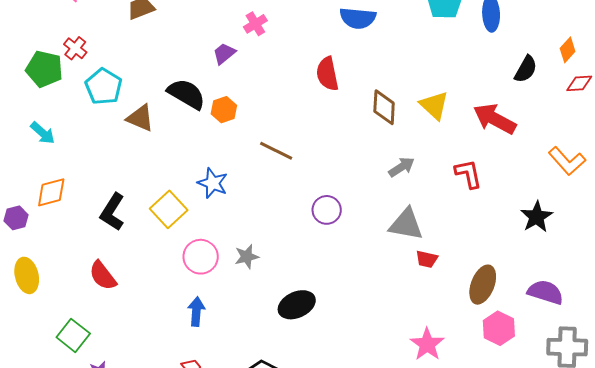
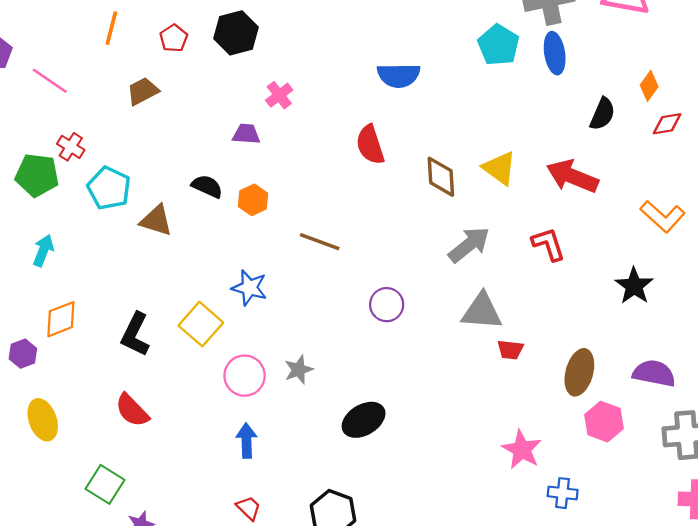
purple trapezoid: (224, 54) -> (246, 134), turned 50
black semicircle: (186, 94) -> (207, 186), size x0.7
cyan arrow: (43, 133) -> (43, 250), turned -104
gray arrow: (402, 167) -> (469, 245), size x1.4

